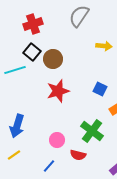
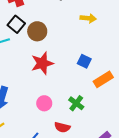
green cross: (92, 131) -> (76, 103), size x0.7
pink circle: (57, 140) -> (44, 103), moved

